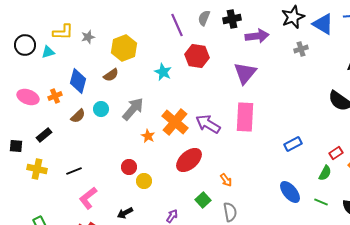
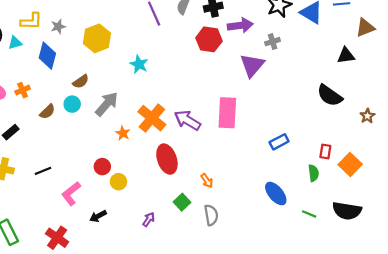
gray cross: (301, 49) -> (273, 42), moved
red hexagon: (197, 56) -> (209, 39), moved
purple triangle: (245, 73) -> (252, 65), moved
brown semicircle: (111, 75) -> (81, 81), moved
blue diamond: (78, 81) -> (47, 56), moved
red rectangle: (336, 153) -> (325, 152), turned -48
red ellipse: (189, 160) -> (167, 159), turned -68
green semicircle: (325, 173) -> (314, 173), turned -35
pink L-shape: (88, 198) -> (71, 194), moved
green line: (321, 202) -> (309, 214), moved

